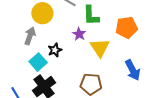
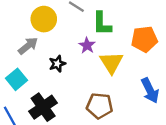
gray arrow: (30, 36) -> (28, 46), turned 30
cyan square: (38, 62) -> (17, 79), moved

